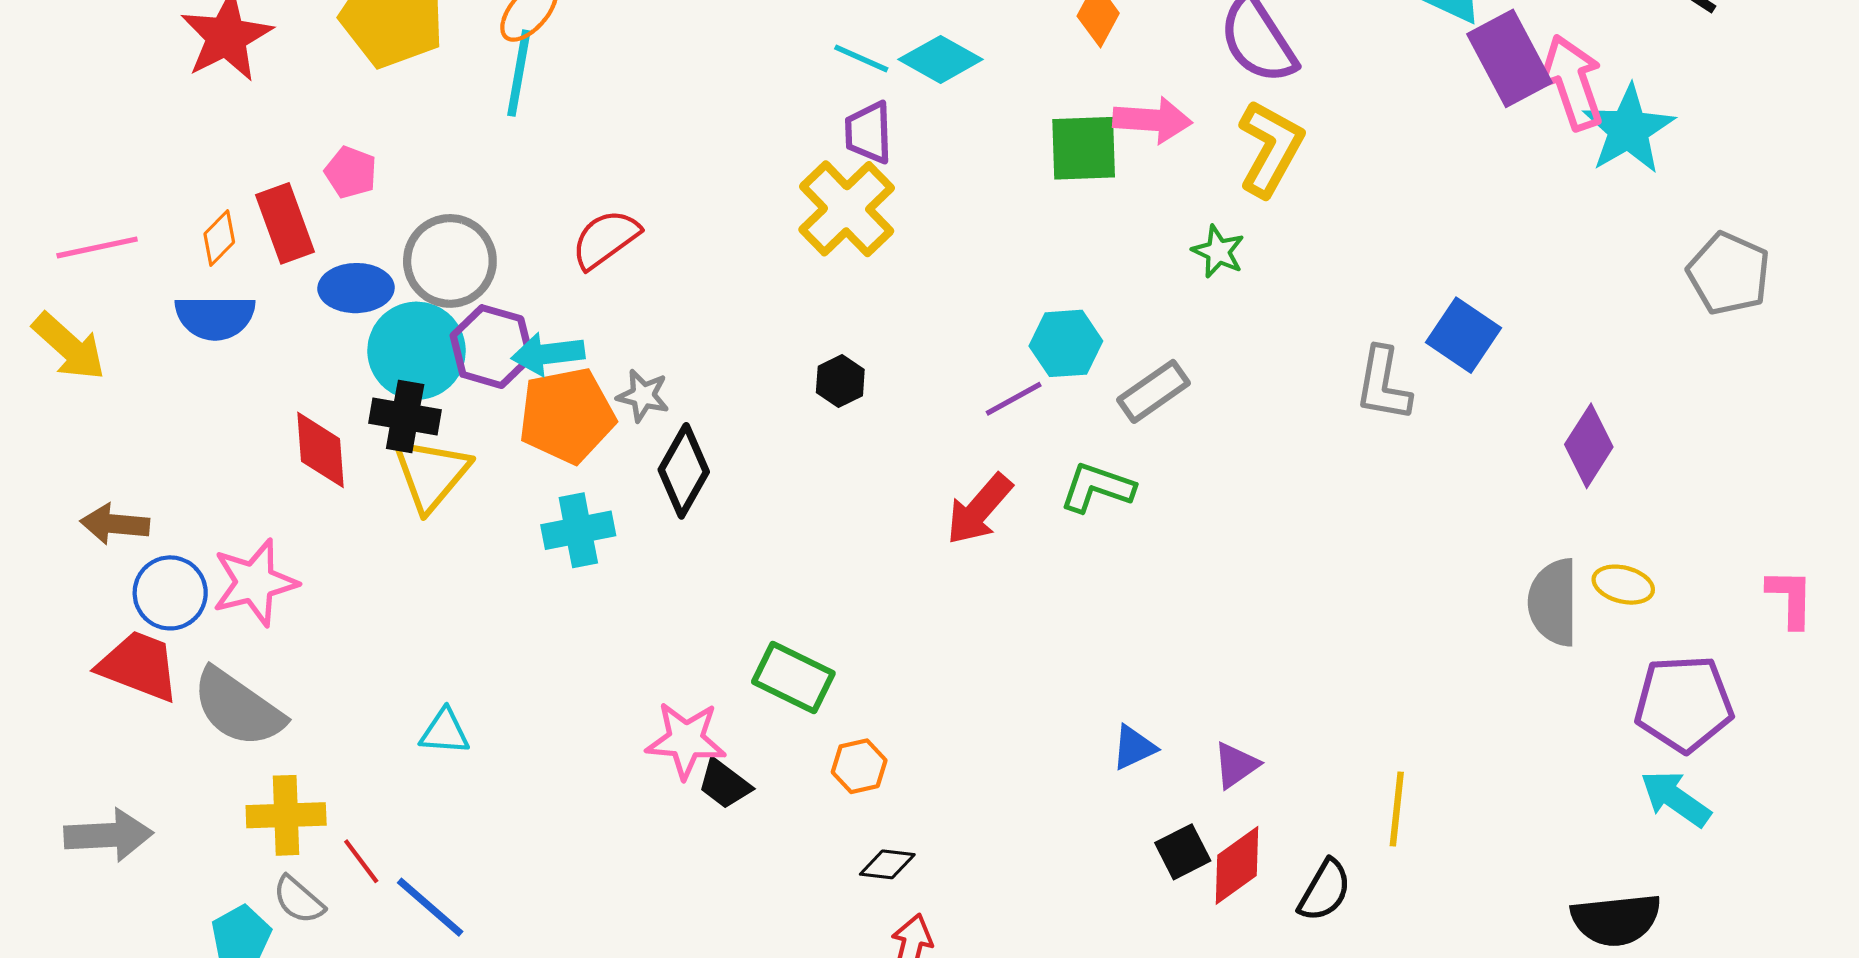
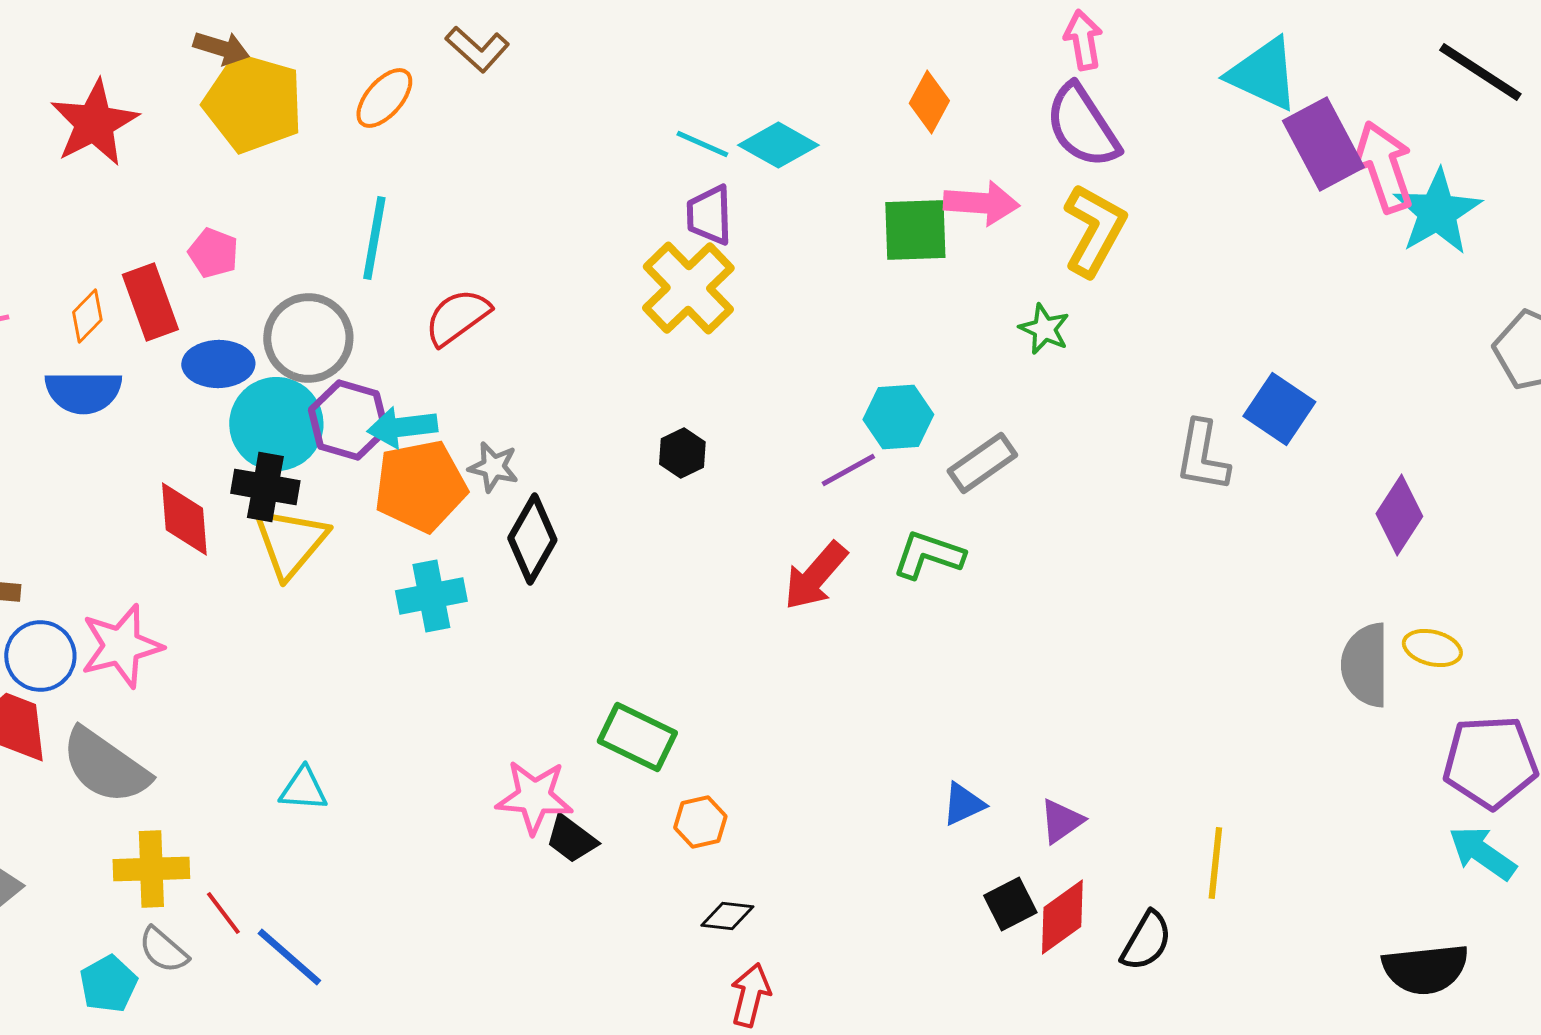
cyan line: (519, 73) -> (374, 238), moved

